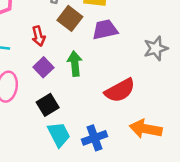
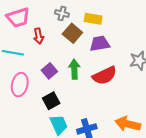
red arrow: (38, 36) -> (39, 36), moved
red semicircle: (120, 90) -> (105, 75), moved

